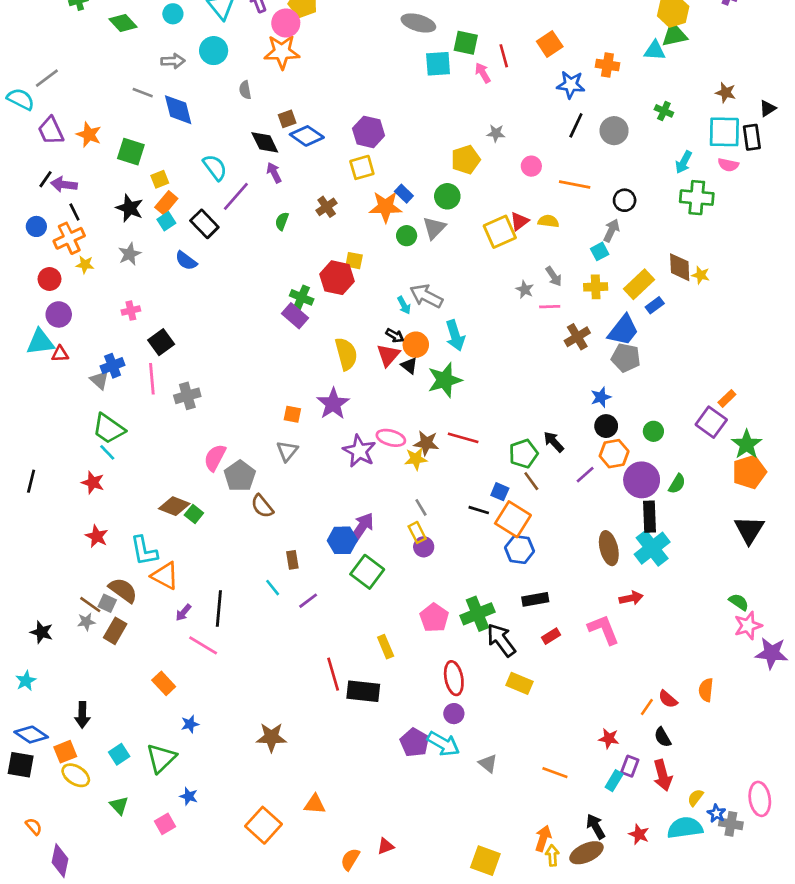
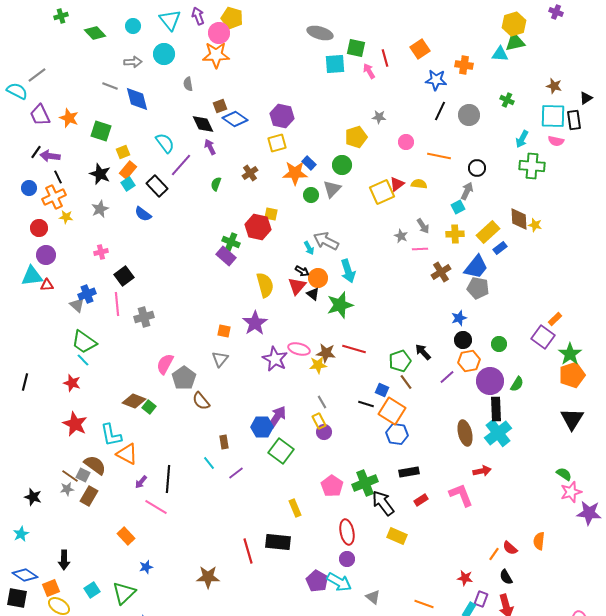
red star: (97, 536) -> (75, 424), size x1.4
red line: (333, 674) -> (248, 551), moved

